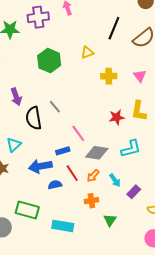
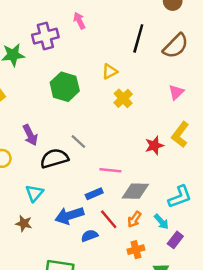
yellow cross: (109, 76) -> (123, 98), moved, turned -35
pink triangle: (140, 76) -> (176, 92), turned 32
yellow L-shape: (139, 111) -> (180, 135), turned 35
black semicircle: (34, 118) -> (54, 158), turned 90
pink line: (78, 133) -> (110, 170), turned -42
cyan L-shape: (131, 149) -> (180, 197), moved
purple rectangle: (134, 192) -> (175, 240), moved

